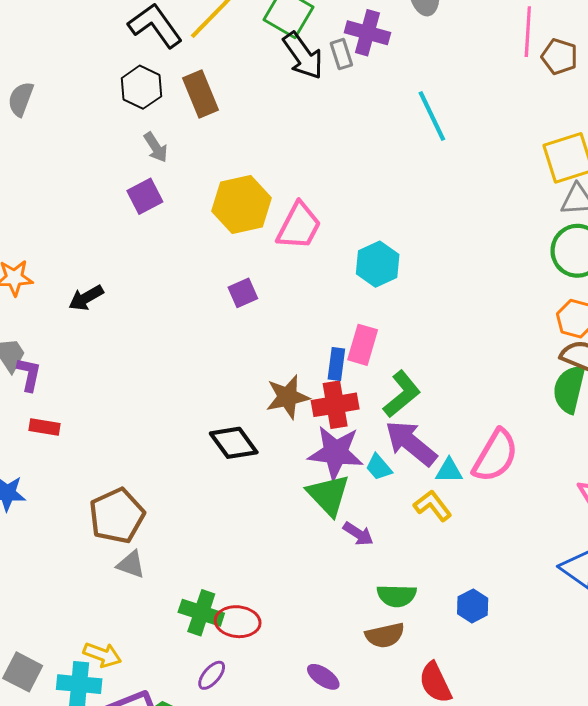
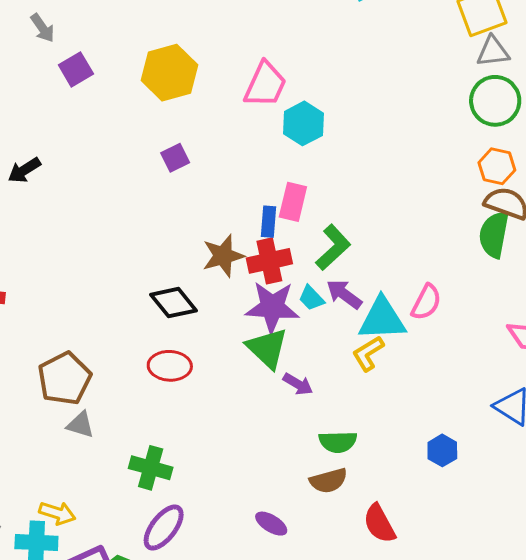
gray arrow: (156, 147) -> (42, 28), moved
pink trapezoid: (299, 226) -> (265, 85), moved
purple arrow: (411, 443) -> (344, 294), size x0.7
pink semicircle: (495, 456) -> (426, 302), size x0.7
cyan trapezoid: (379, 467) -> (311, 298), moved
cyan triangle: (449, 471) -> (382, 319), size x1.8
yellow L-shape: (433, 506) -> (368, 353), turned -81
blue hexagon: (473, 606) -> (442, 450), moved
red ellipse: (238, 622) -> (170, 366), moved
purple ellipse: (212, 675) -> (164, 528), size x1.6

